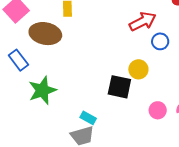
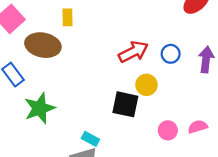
red arrow: (143, 21) -> (133, 52), moved

